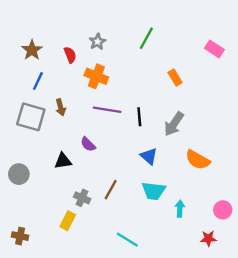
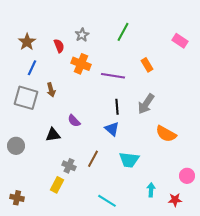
purple line: (107, 110) -> (113, 76), moved
black line: (139, 117) -> (117, 107), moved
blue triangle: (149, 156) -> (112, 129), moved
cyan arrow: (180, 209) -> (151, 190), moved

